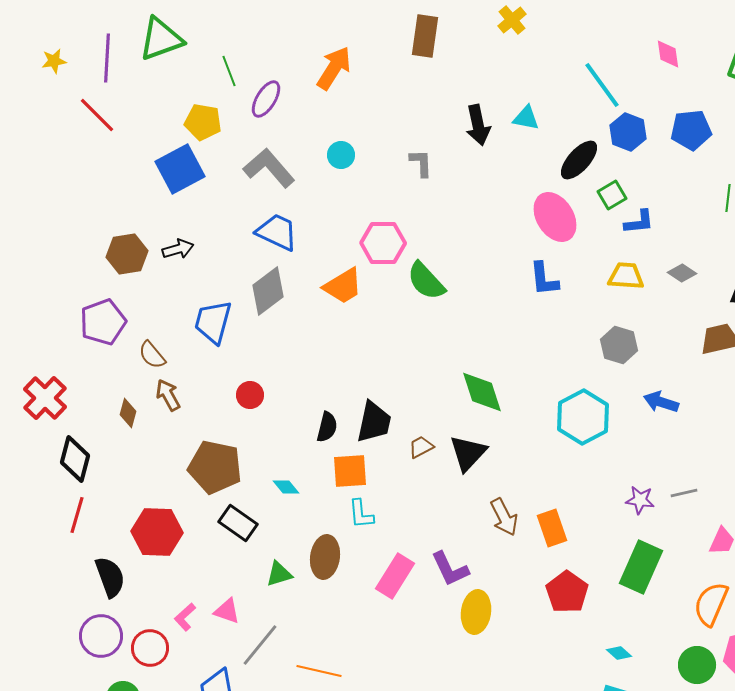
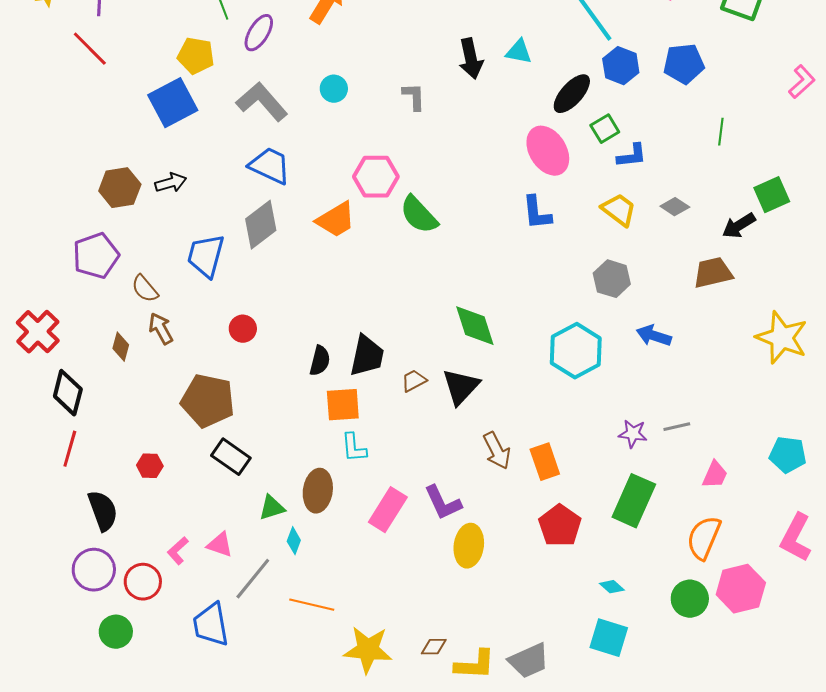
yellow trapezoid: (626, 276) -> (619, 210), turned 33
cyan diamond: (286, 487) -> (294, 541), moved, turned 60
red hexagon: (157, 532) -> (150, 466), size x0.5

